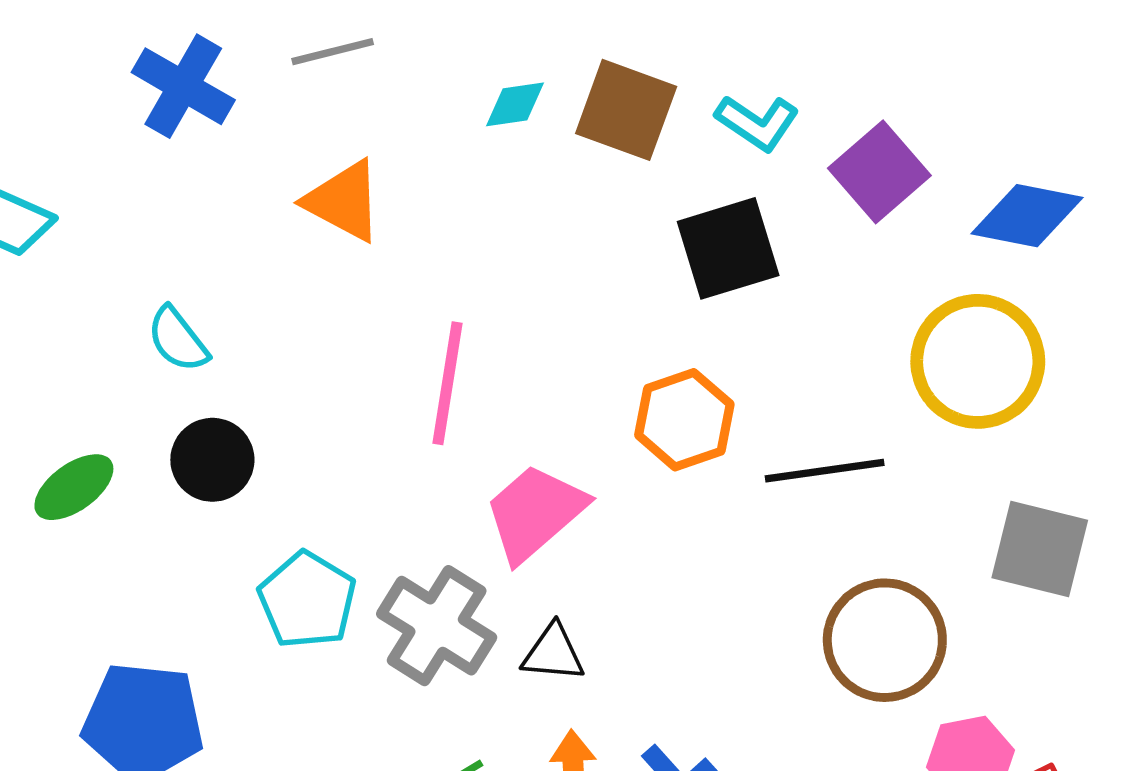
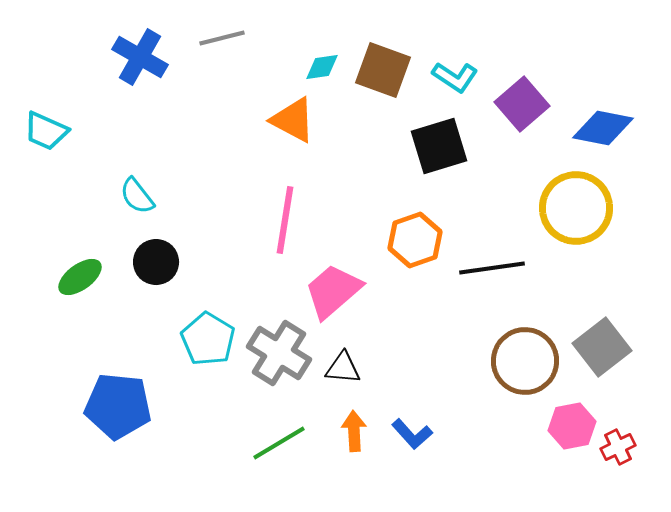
orange triangle: (344, 201) -> (293, 120), moved
gray square: (1040, 549) -> (602, 347), moved, turned 38

